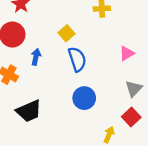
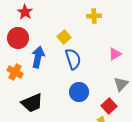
blue arrow: (36, 57) -> (38, 57), size x1.5
red square: (131, 117) -> (109, 106), moved

